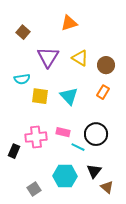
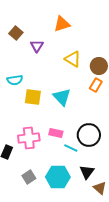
purple triangle: (48, 57) -> (37, 46), moved, size x0.6
orange rectangle: (103, 92) -> (96, 85), moved
gray square: (34, 189) -> (29, 177), moved

